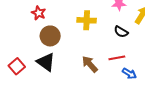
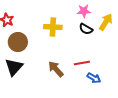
black semicircle: (121, 32) -> (86, 29), moved
black triangle: (46, 62) -> (14, 67), turned 36

